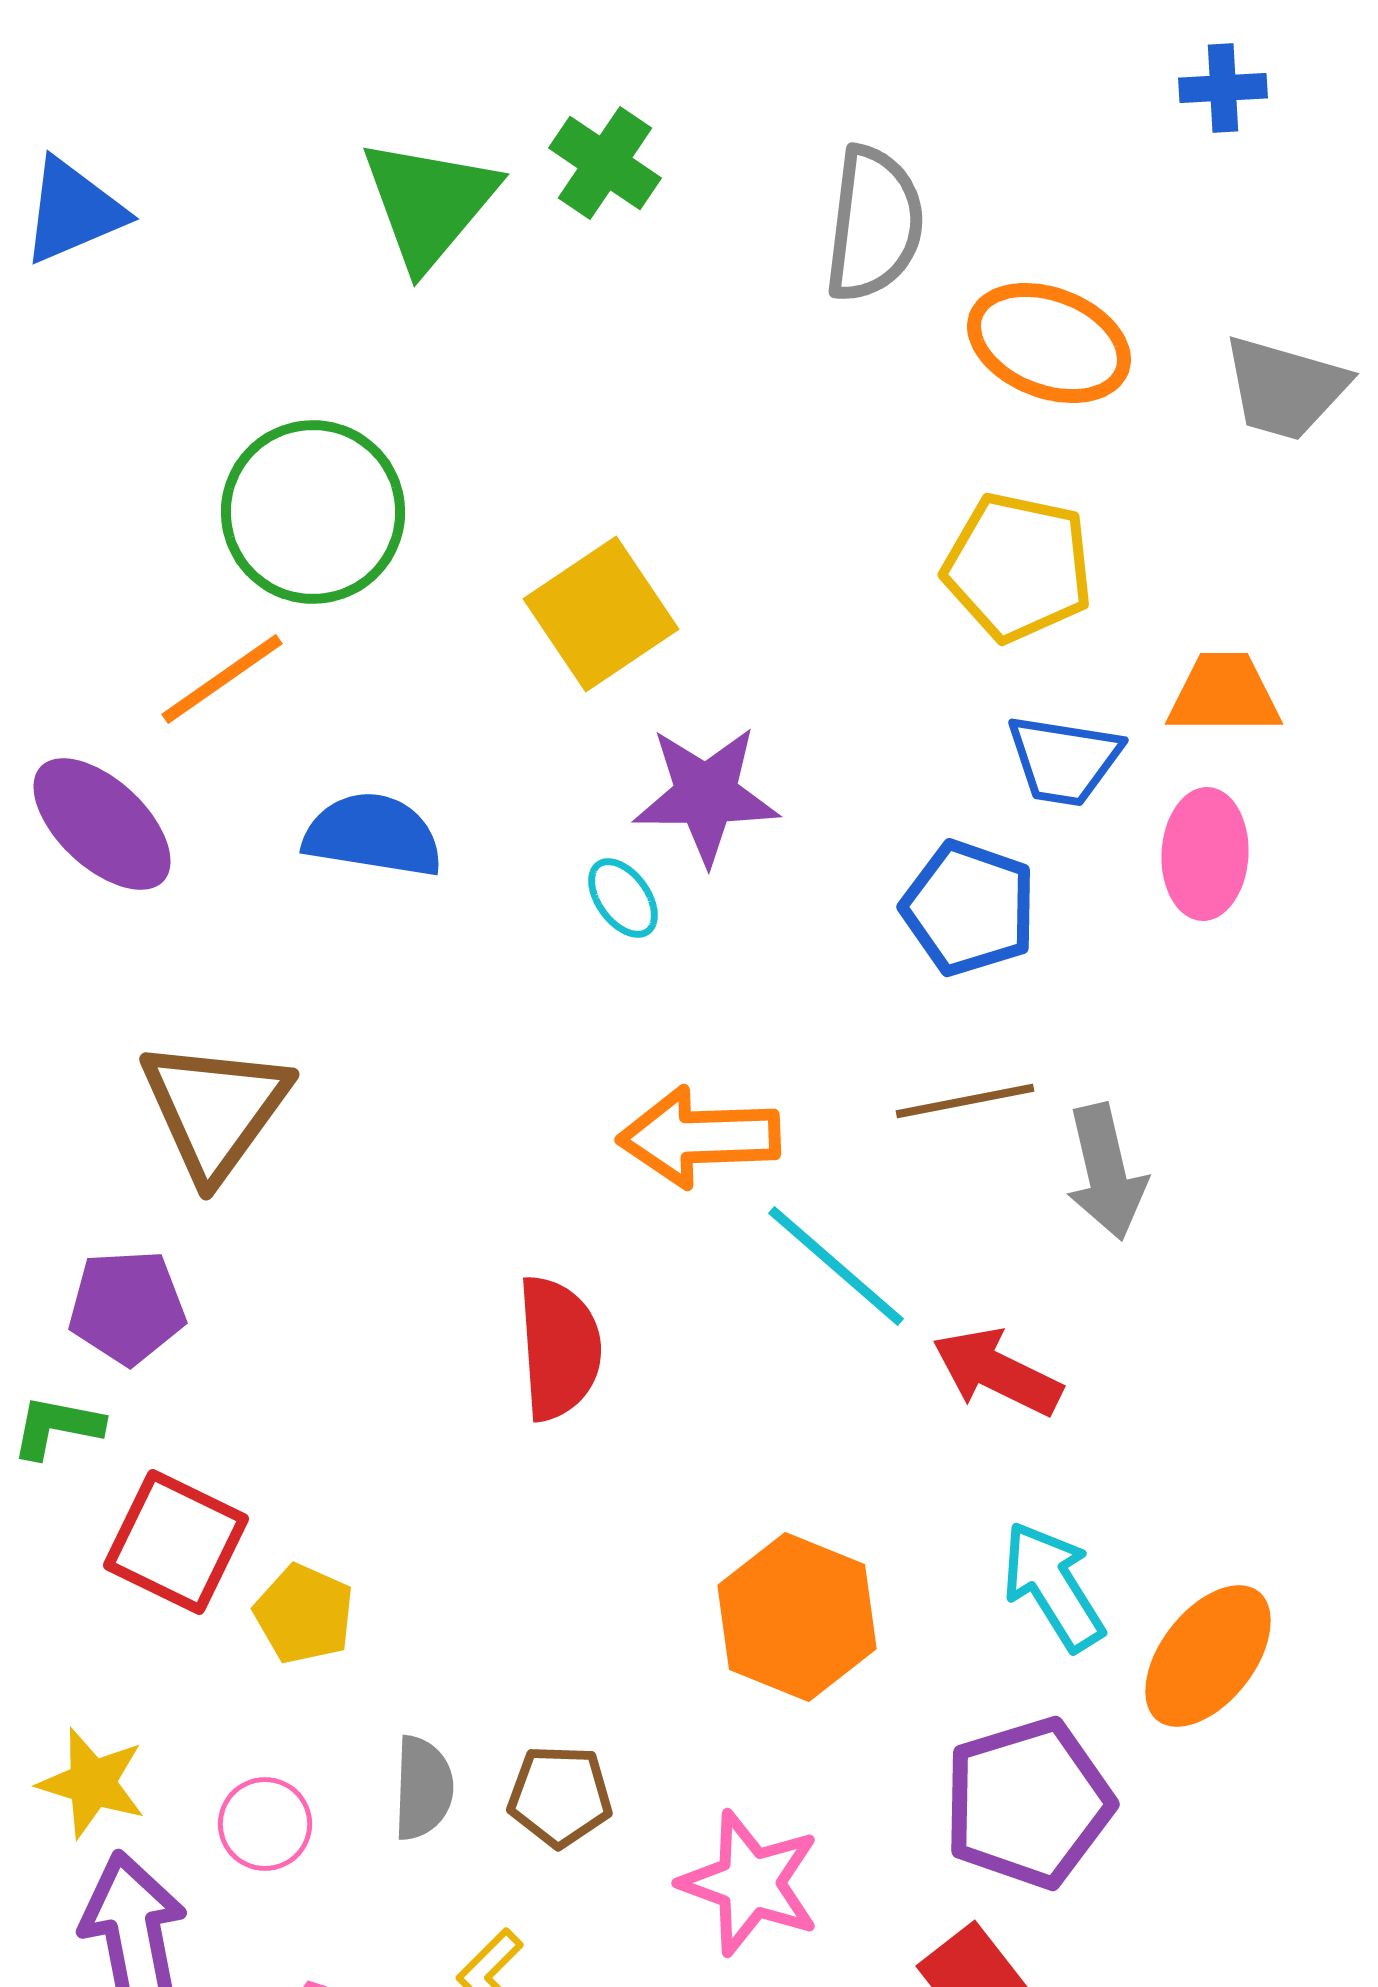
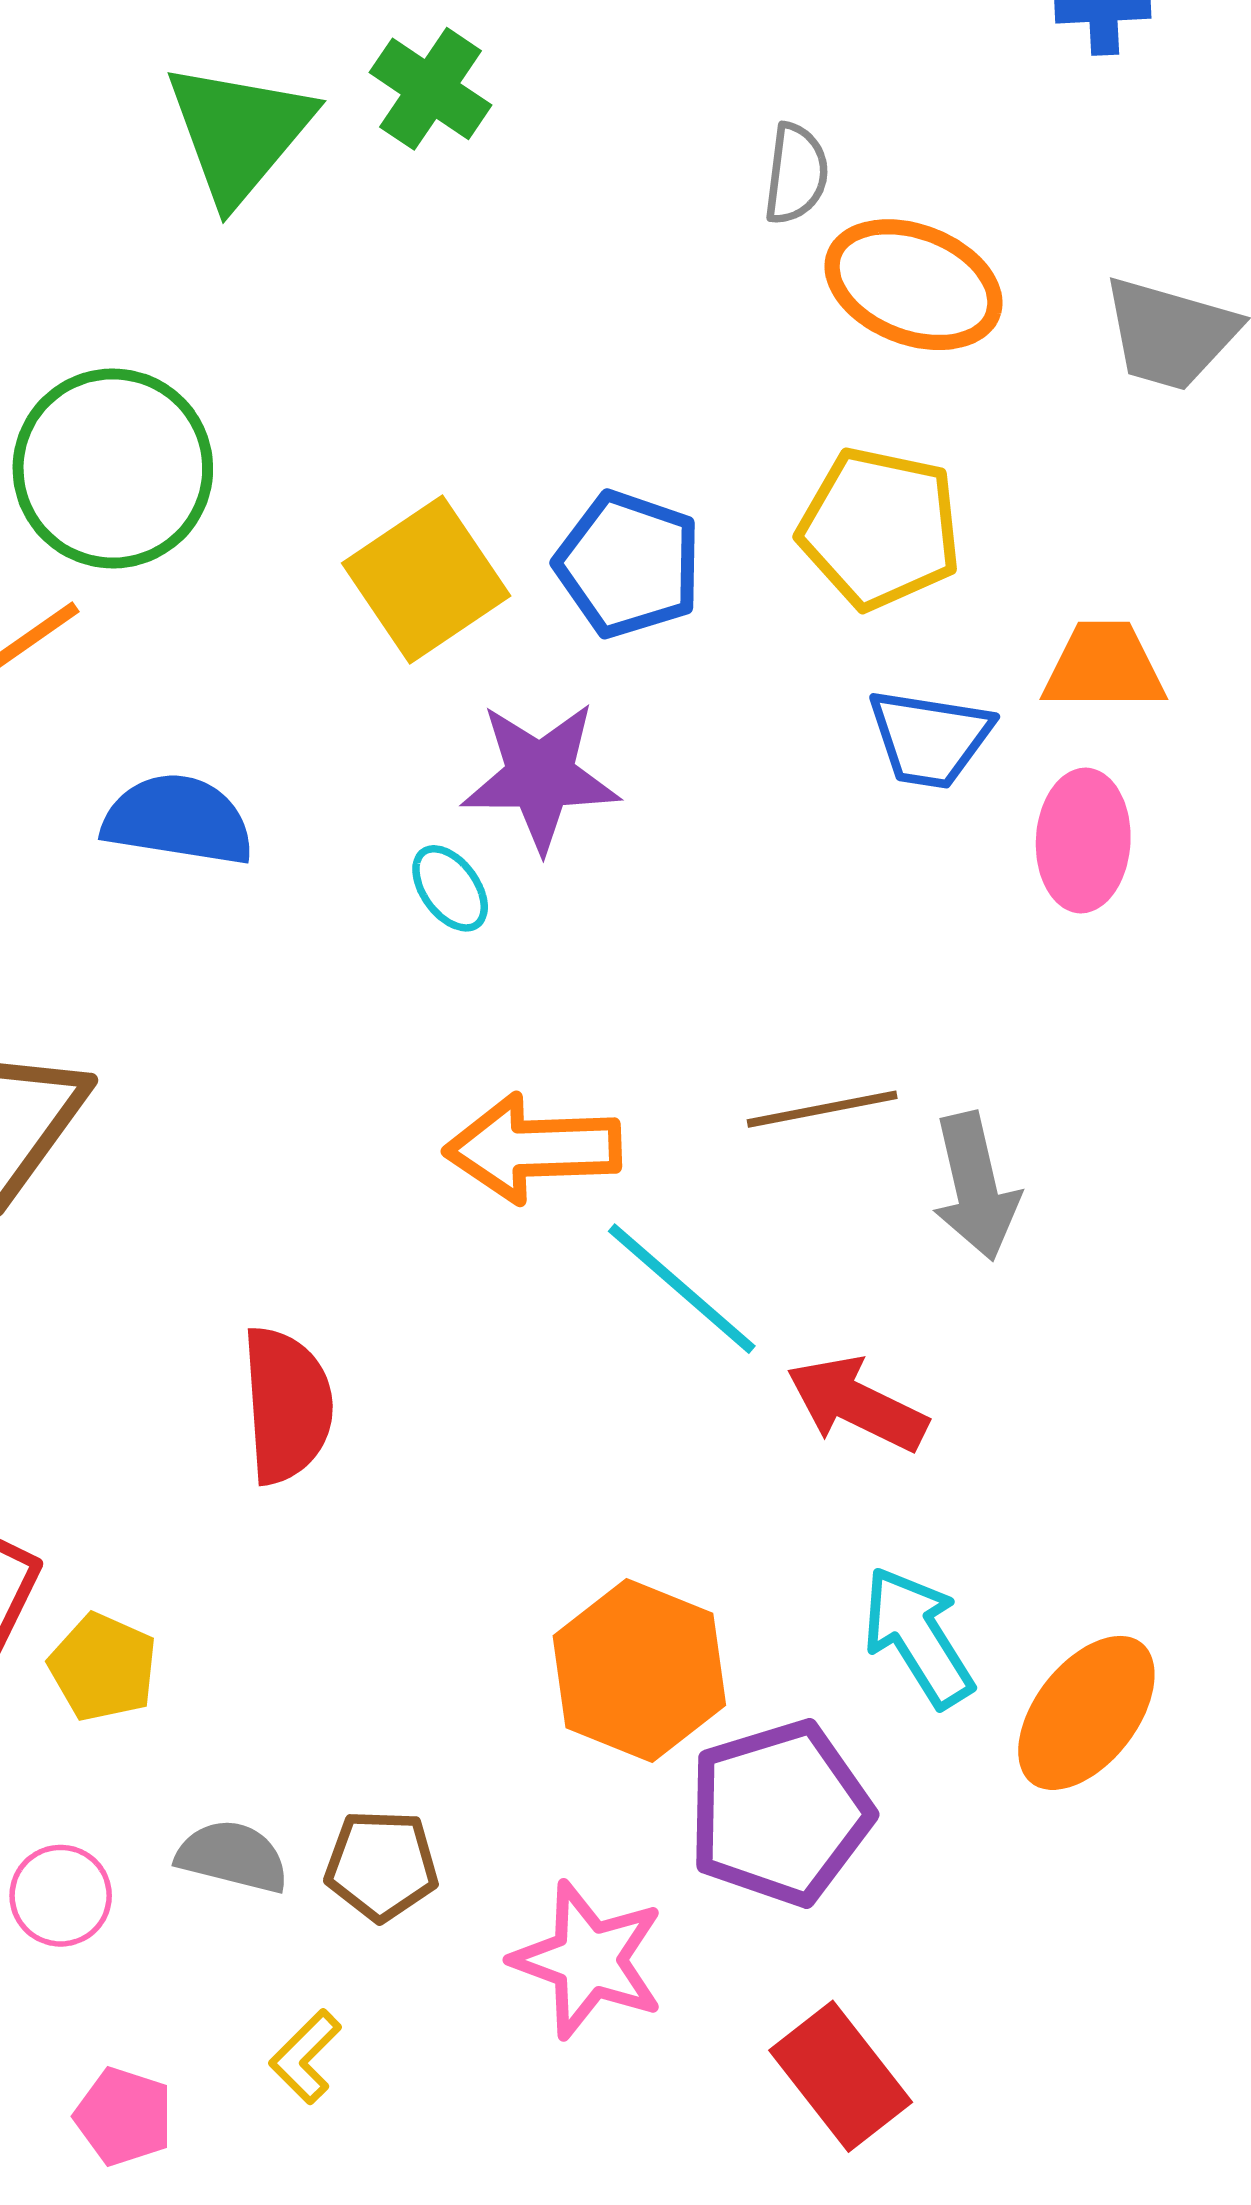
gray semicircle: (874, 224) -> (796, 174), moved, size x0.6
blue pentagon: (969, 908) -> (628, 564), moved
red semicircle: (559, 1348) -> (287, 1405), moved
gray semicircle: (423, 1788) -> (233, 1857), turned -78
purple pentagon: (1028, 1803) -> (780, 1813), moved

